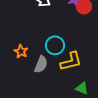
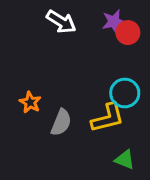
cyan circle: (55, 45) -> (125, 93), moved

